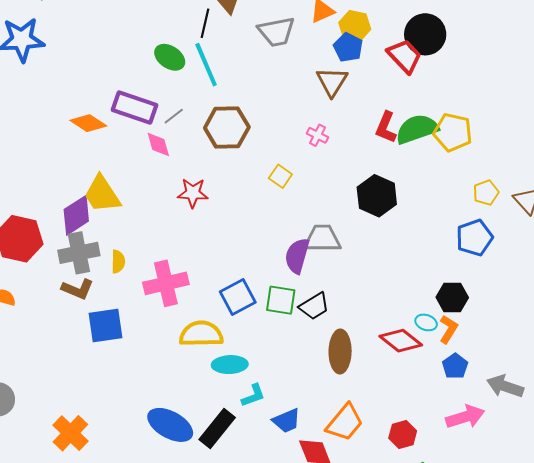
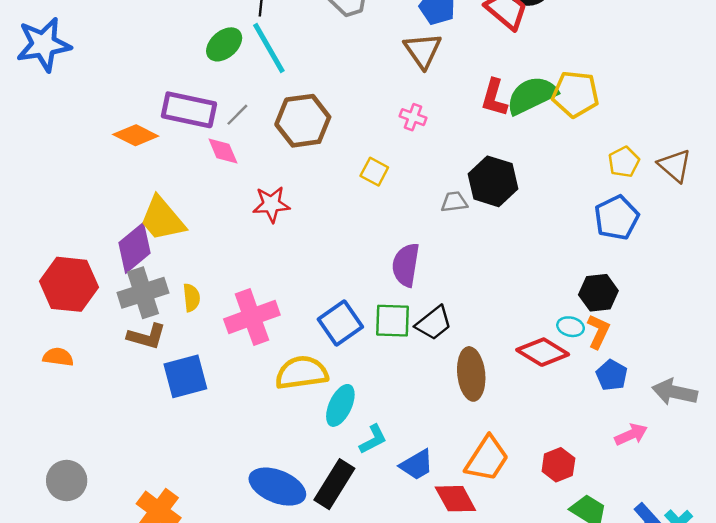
green ellipse: (170, 57) -> (224, 44), turned -68
gray trapezoid: (322, 239) -> (454, 202), moved, size x0.6
cyan ellipse: (230, 365) -> (340, 405), turned -56
pink arrow: (465, 417) -> (631, 434), size x0.7

